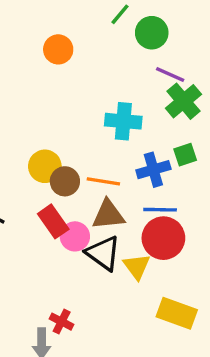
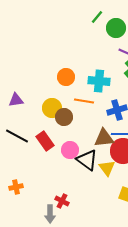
orange circle: (58, 49) -> (66, 77), moved
orange line: (103, 181) -> (84, 101), moved
brown triangle: (108, 215) -> (104, 138), moved
red rectangle: (53, 221) -> (45, 141), moved

